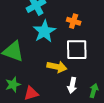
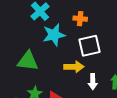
cyan star: (44, 31) -> (54, 35), turned 30

